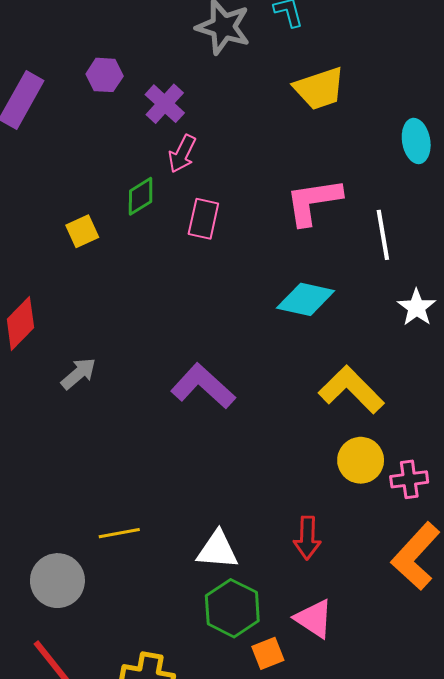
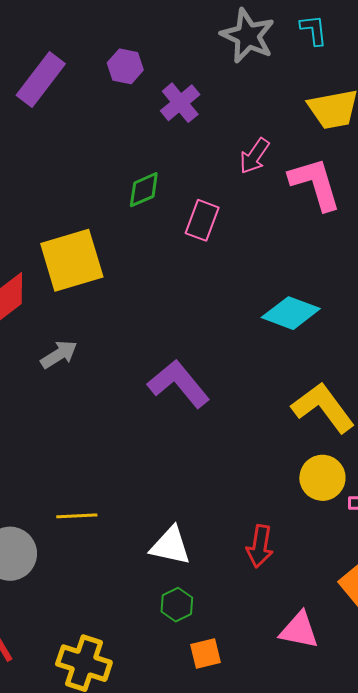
pink arrow: (182, 154) -> (254, 156), moved
pink L-shape: (313, 201) -> (315, 184), moved, turned 74
yellow square: (82, 231) -> (72, 260), moved, size x2.0
green hexagon: (232, 608) -> (177, 605), size x0.6
pink triangle: (314, 619) -> (299, 630), moved, turned -30

